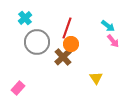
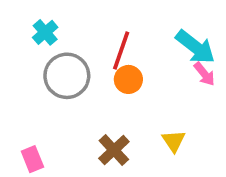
cyan arrow: (108, 26) -> (195, 47), size x1.6
brown cross: (63, 57) -> (114, 150), moved
pink rectangle: (18, 88) -> (32, 159), turned -64

